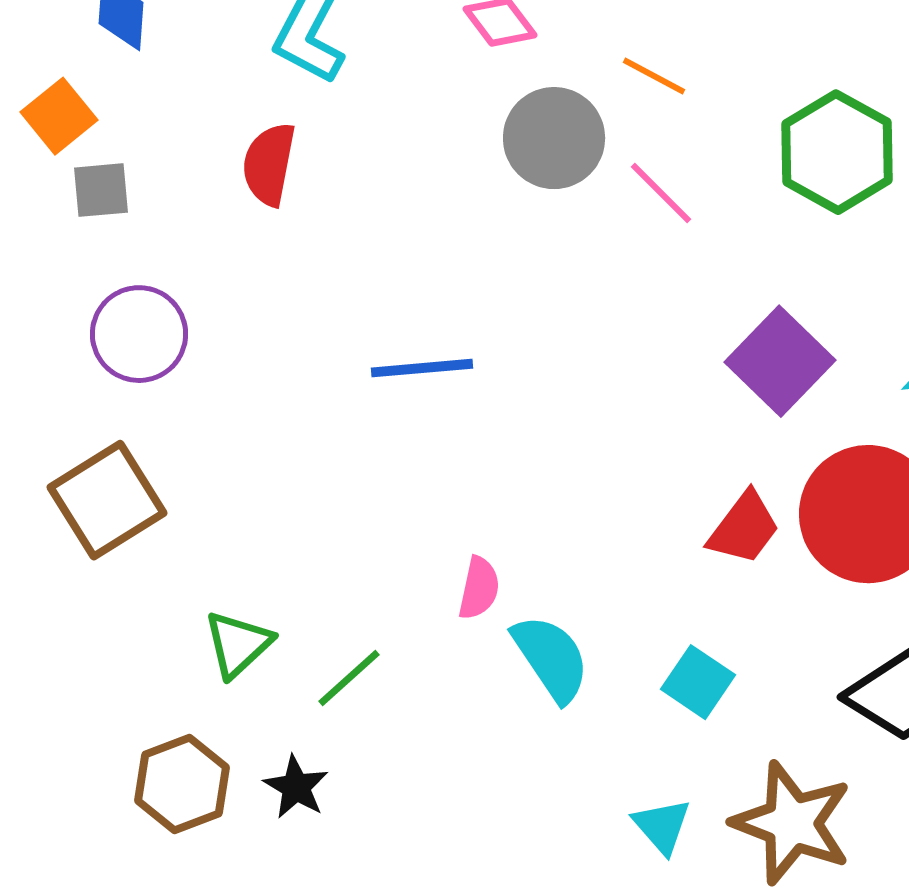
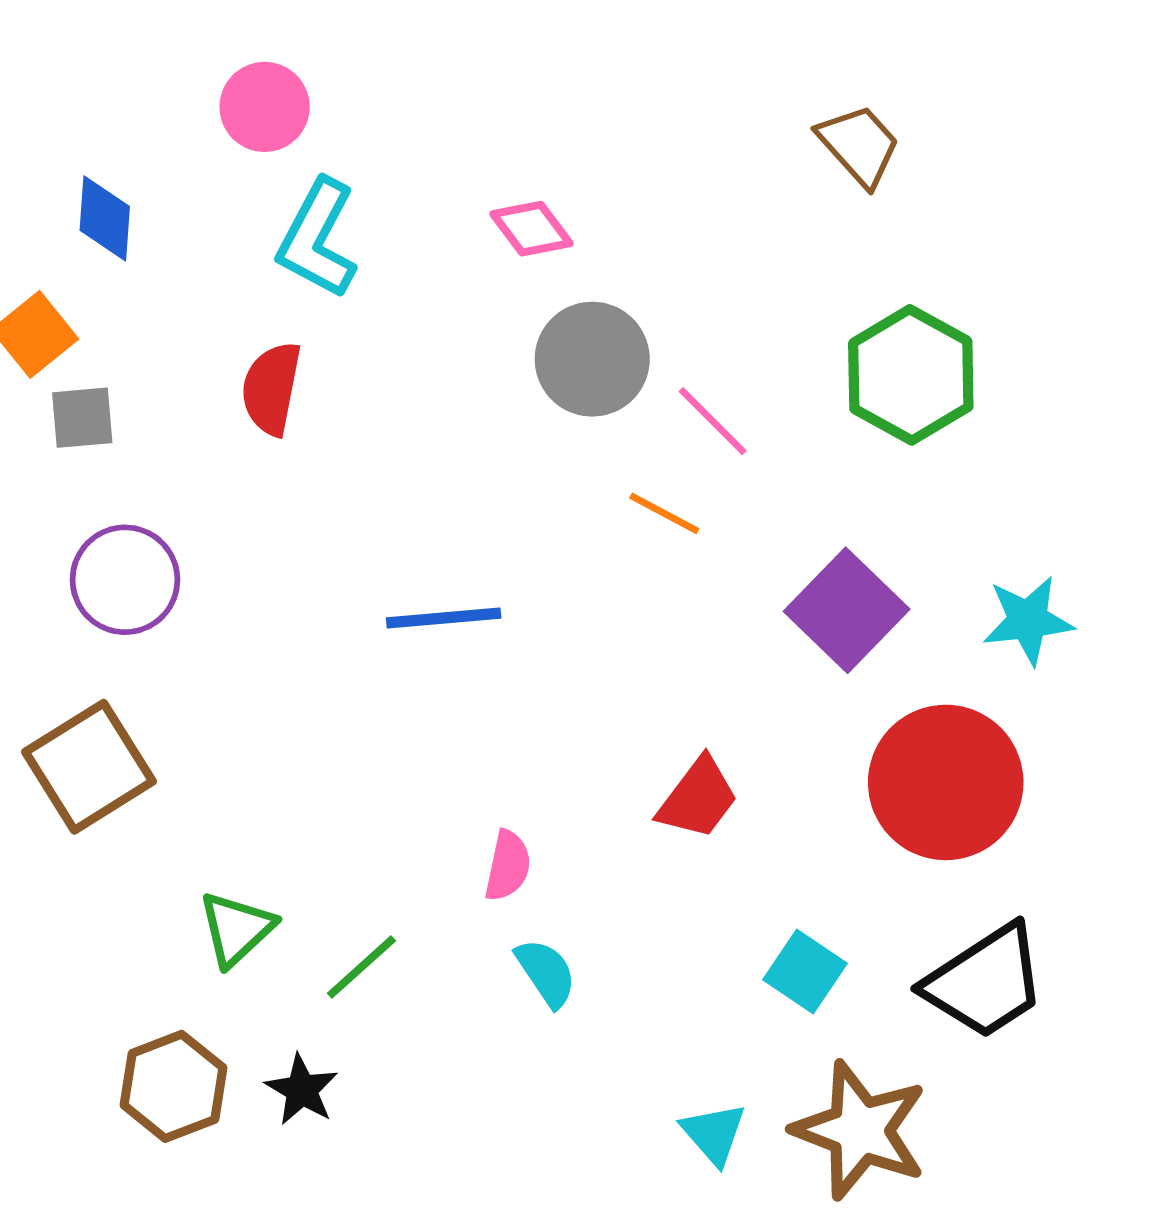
orange line: (654, 76) -> (664, 513), moved
red trapezoid: (744, 528) -> (698, 798), moved
cyan semicircle: (551, 658) -> (546, 973), moved, size x0.7
cyan square: (698, 682) -> (805, 972), moved

